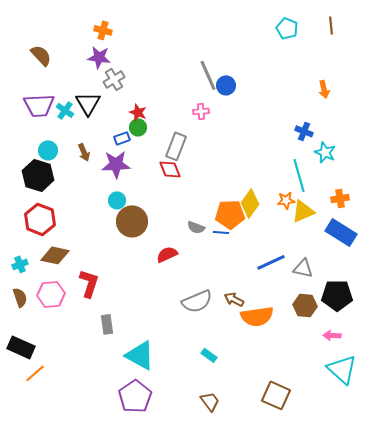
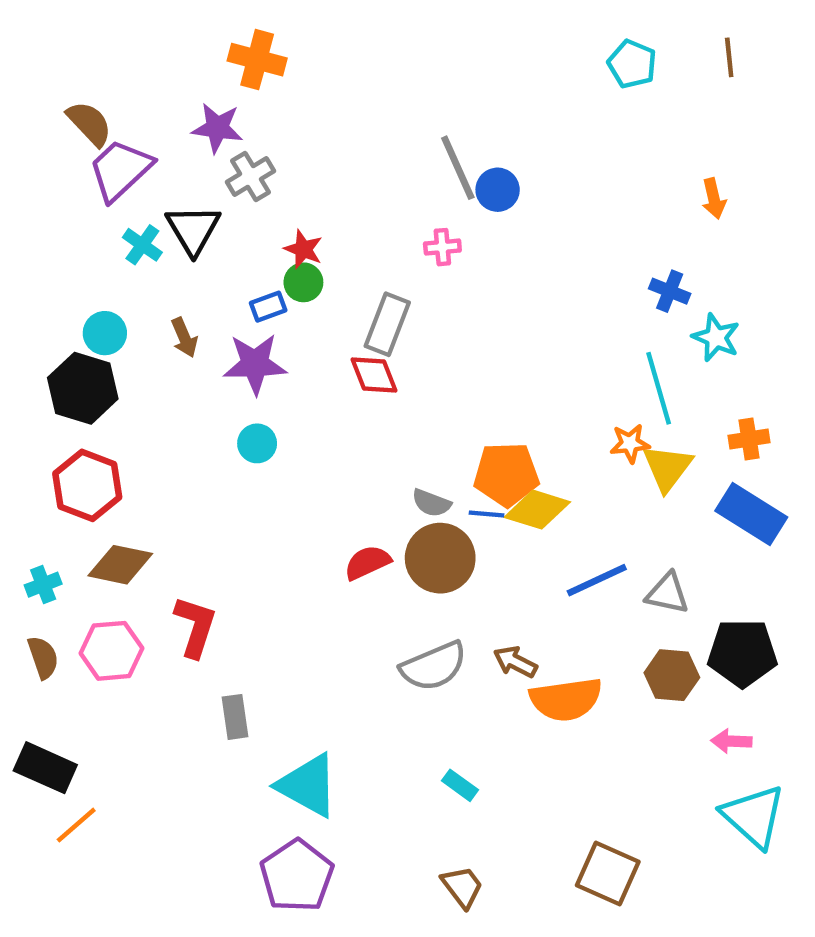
orange cross: (103, 30) -> (257, 60), moved, size x1.4
purple trapezoid: (39, 105) -> (120, 170), moved, turned 140
yellow diamond: (250, 203) -> (537, 510), moved, turned 72
yellow triangle: (303, 211) -> (667, 468), turned -30
brown circle: (132, 221) -> (440, 558), moved

